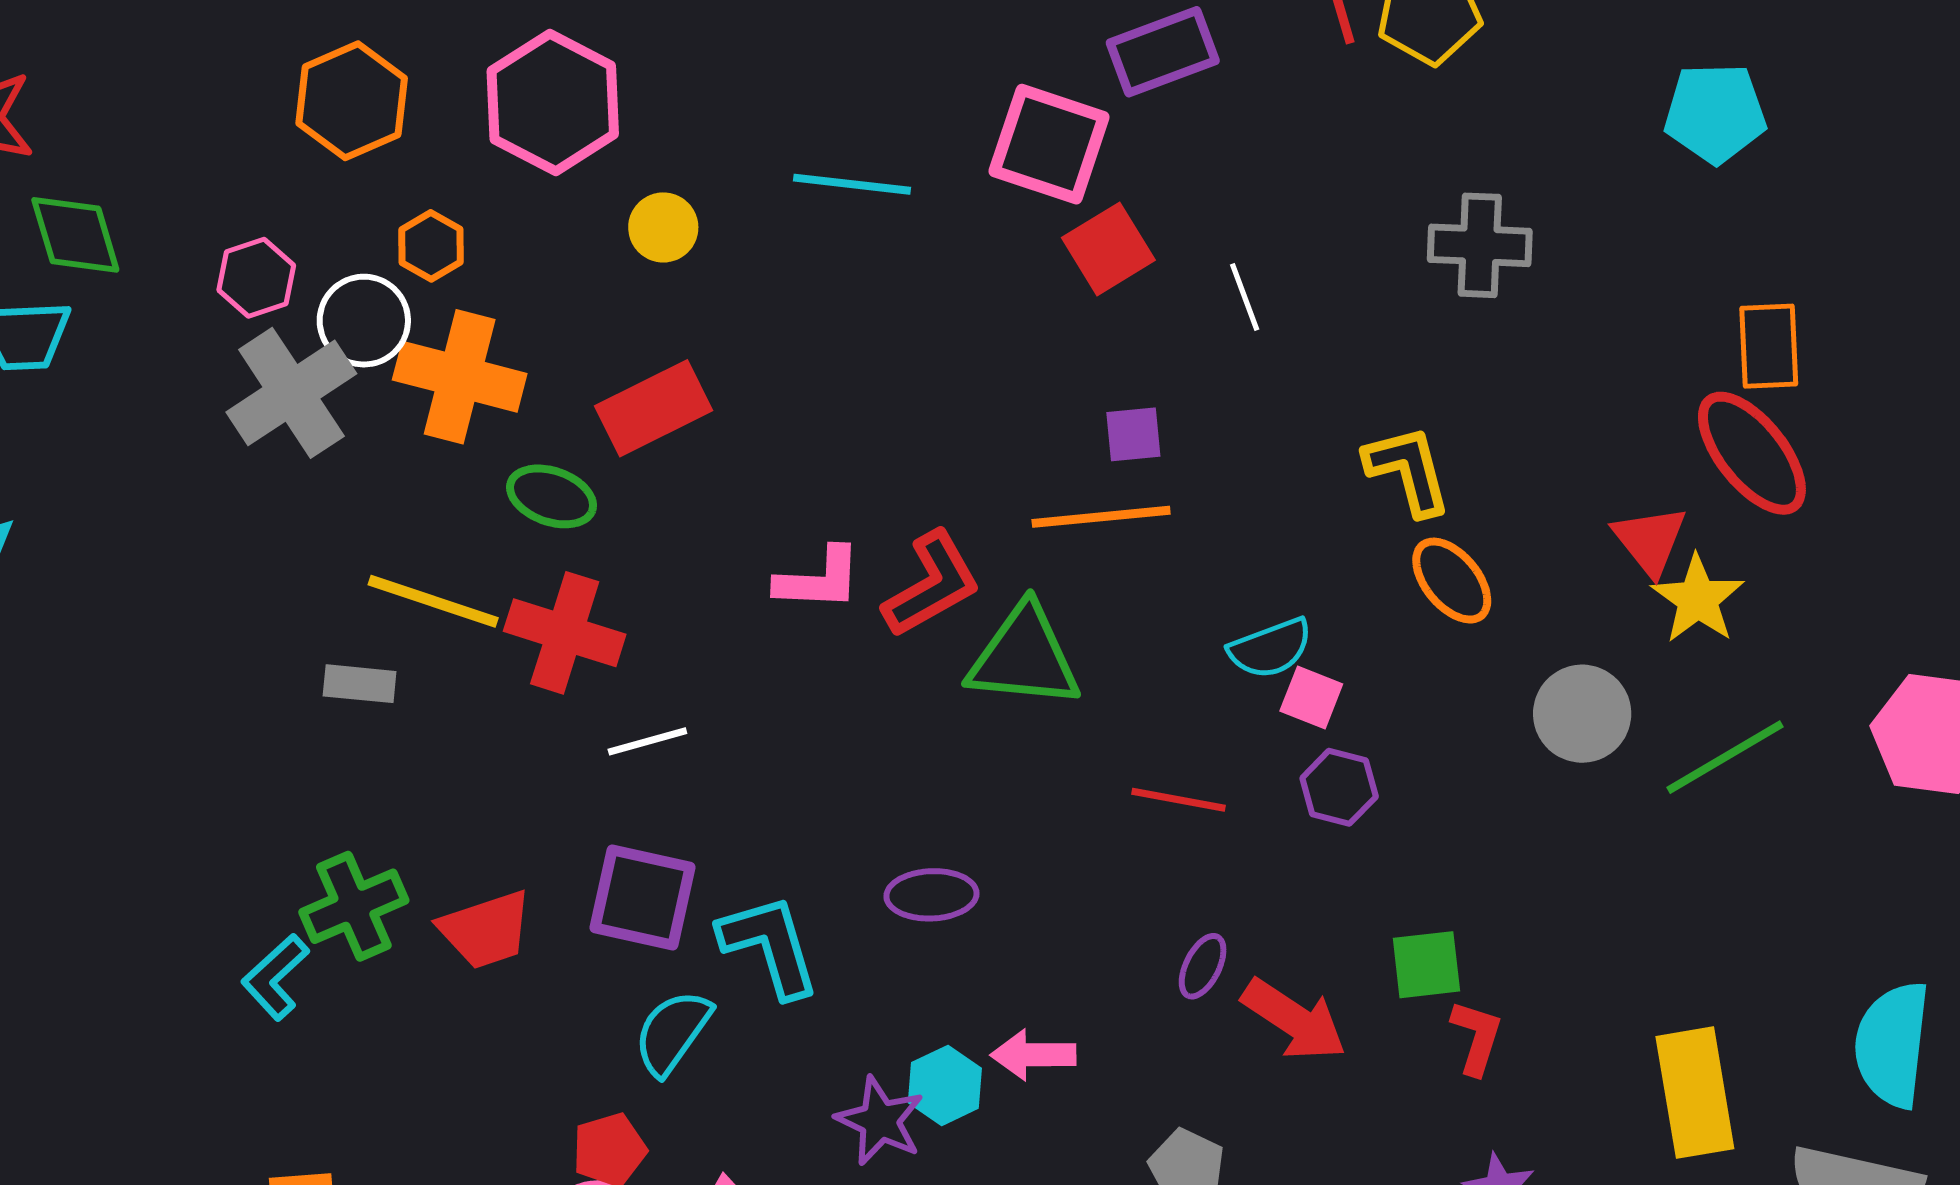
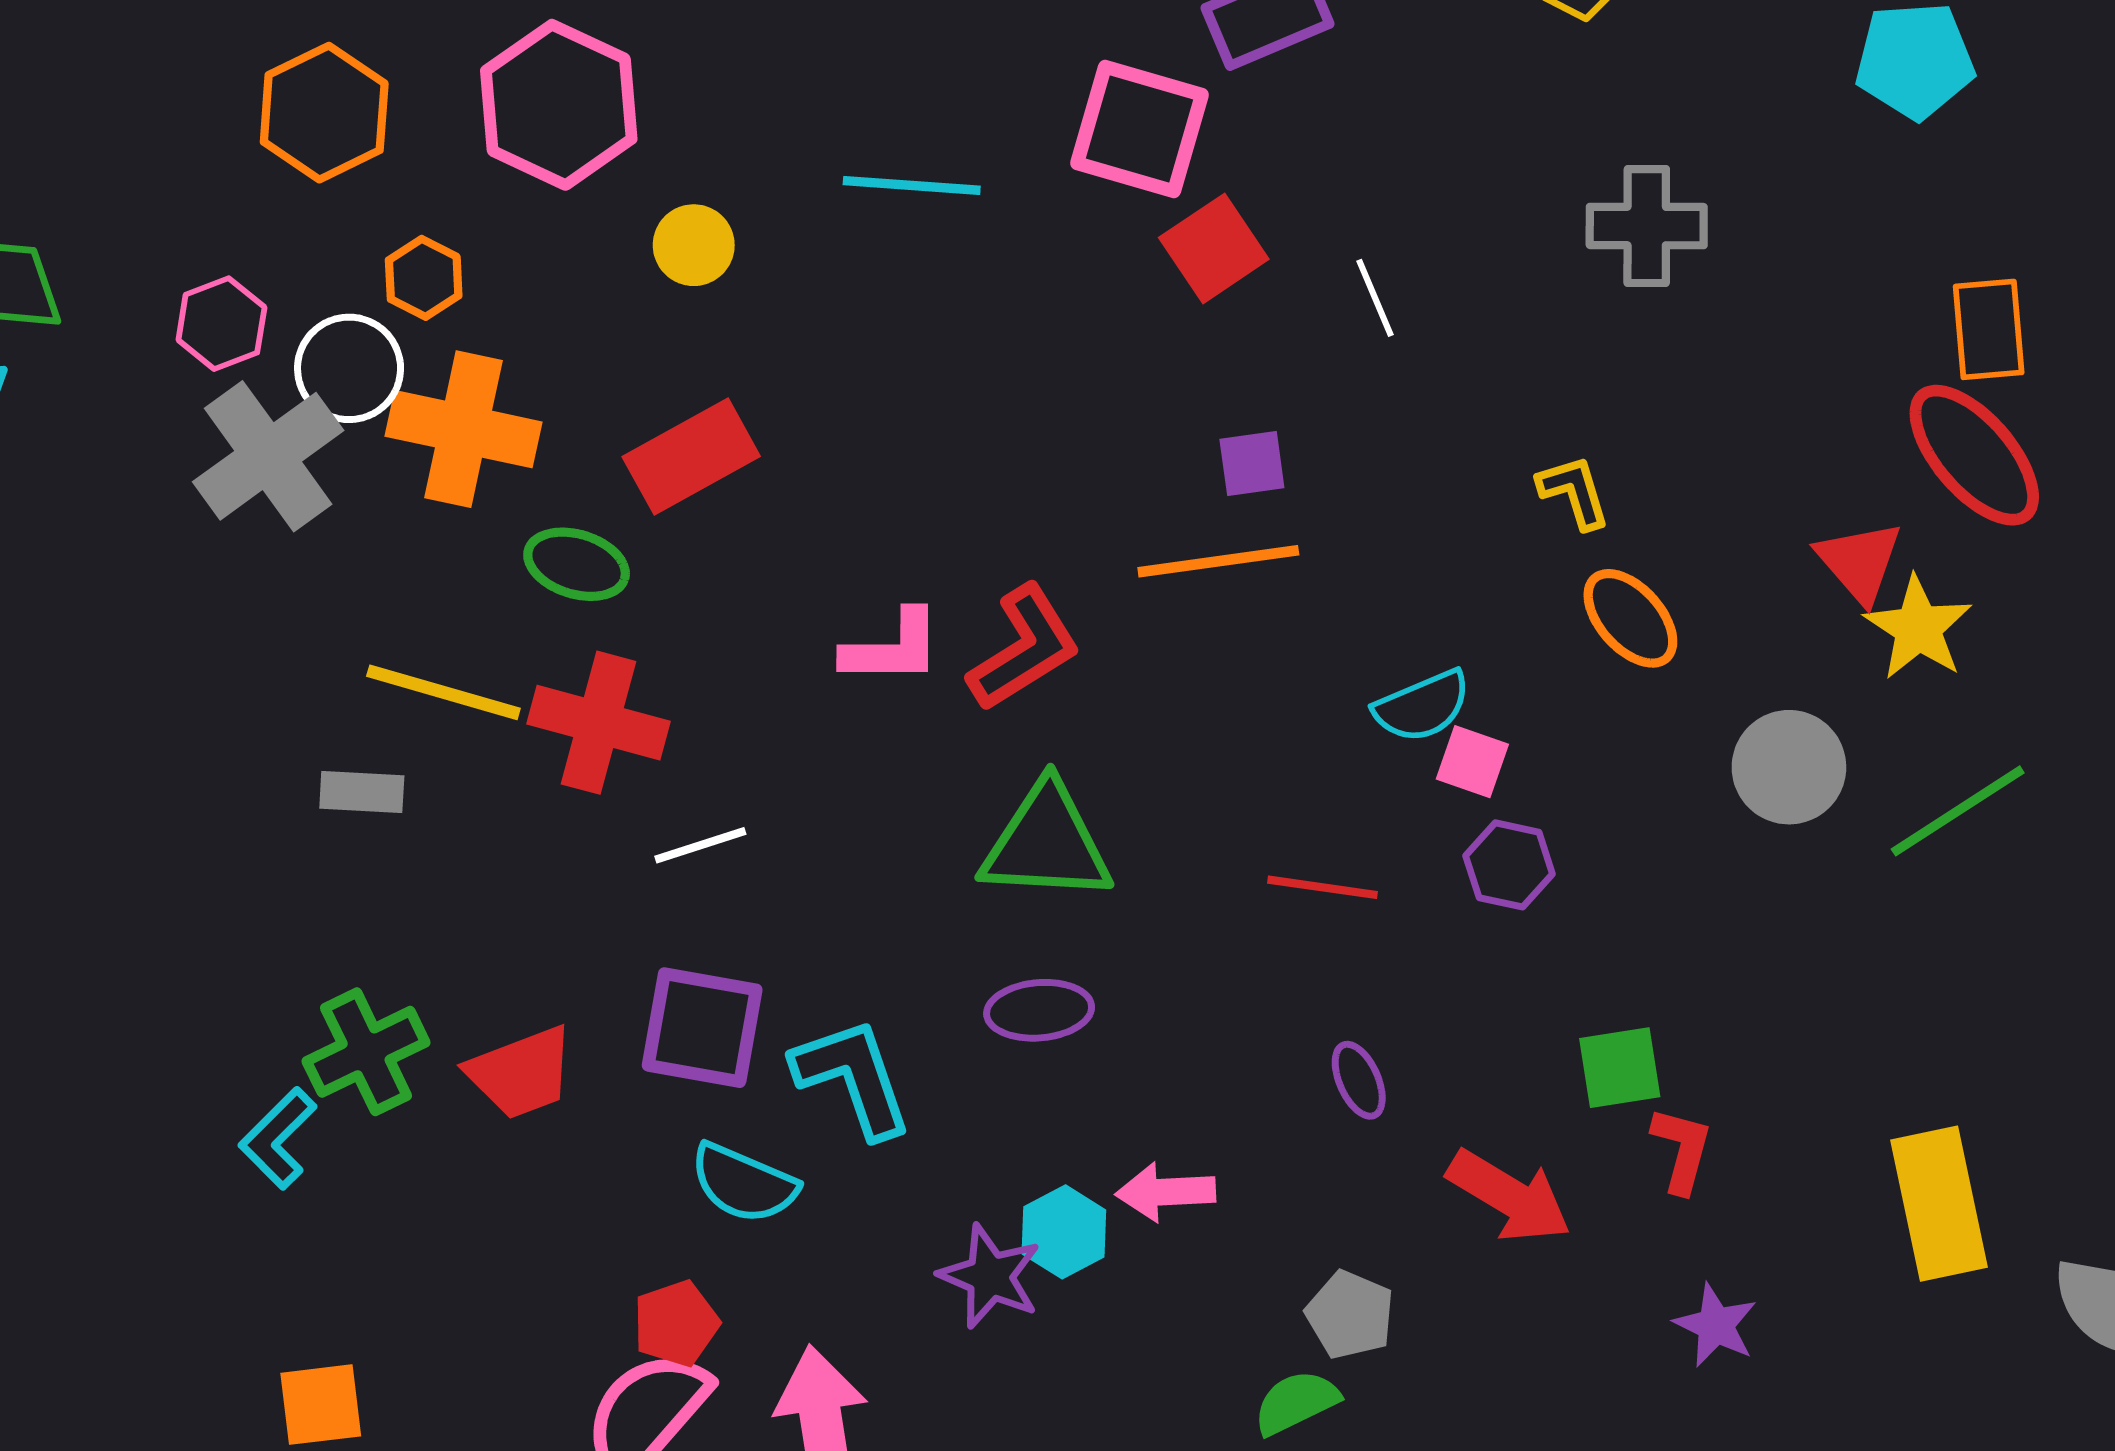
yellow L-shape: (1408, 470) -> (1574, 492), size x0.7
green triangle: (1024, 657) -> (1047, 843), moved
purple ellipse: (1203, 966) -> (1359, 1080), turned -48
red arrow: (1294, 1020) -> (1509, 1196), moved
cyan semicircle: (672, 1032) -> (744, 1183), turned -100

